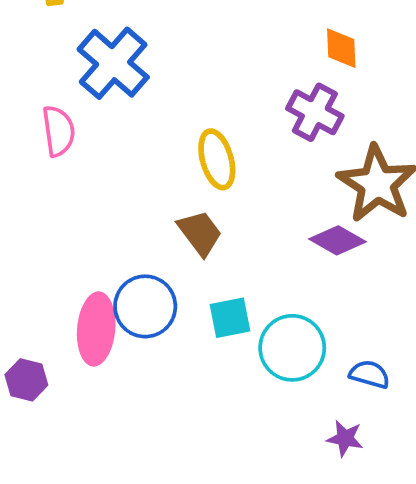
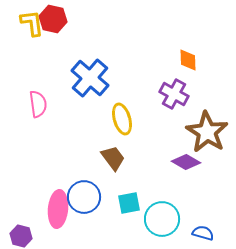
blue cross: (113, 63) -> (90, 78), moved

